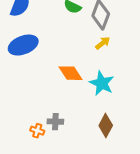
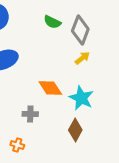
gray cross: (55, 122) -> (30, 114), moved
brown diamond: (106, 126) -> (75, 130), moved

